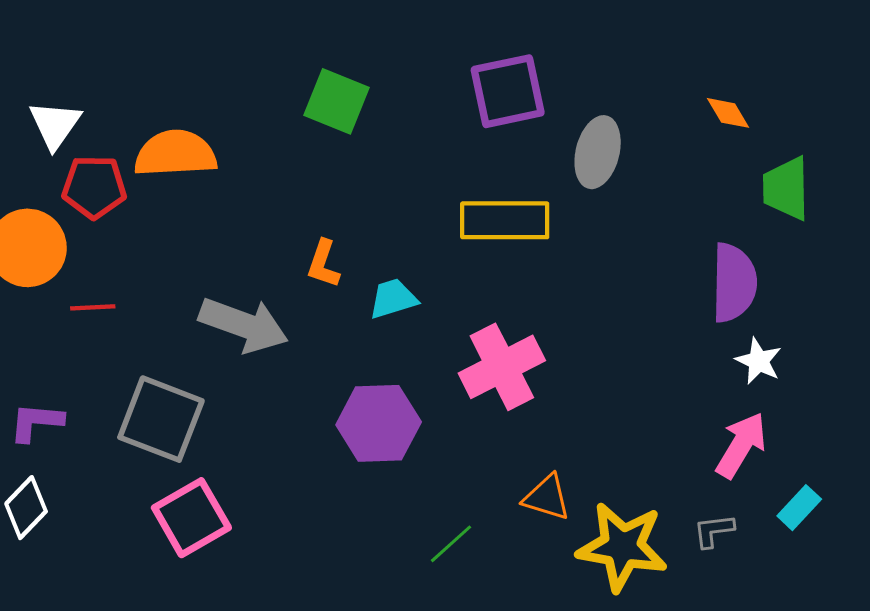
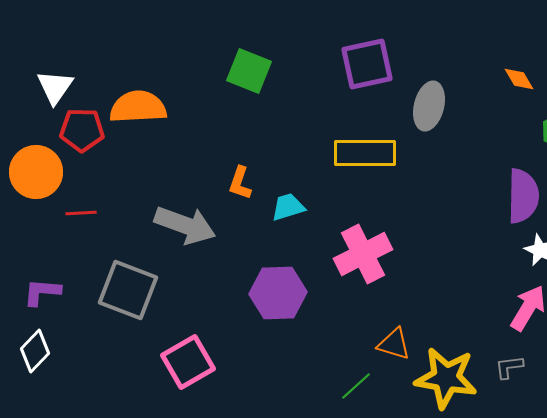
pink square: (191, 518) -> (188, 362), moved
green line: (451, 544) -> (356, 386), moved

